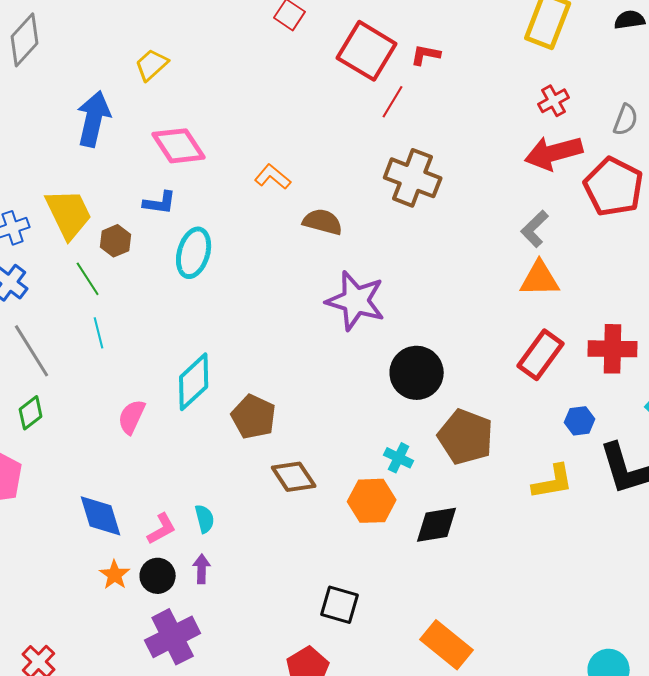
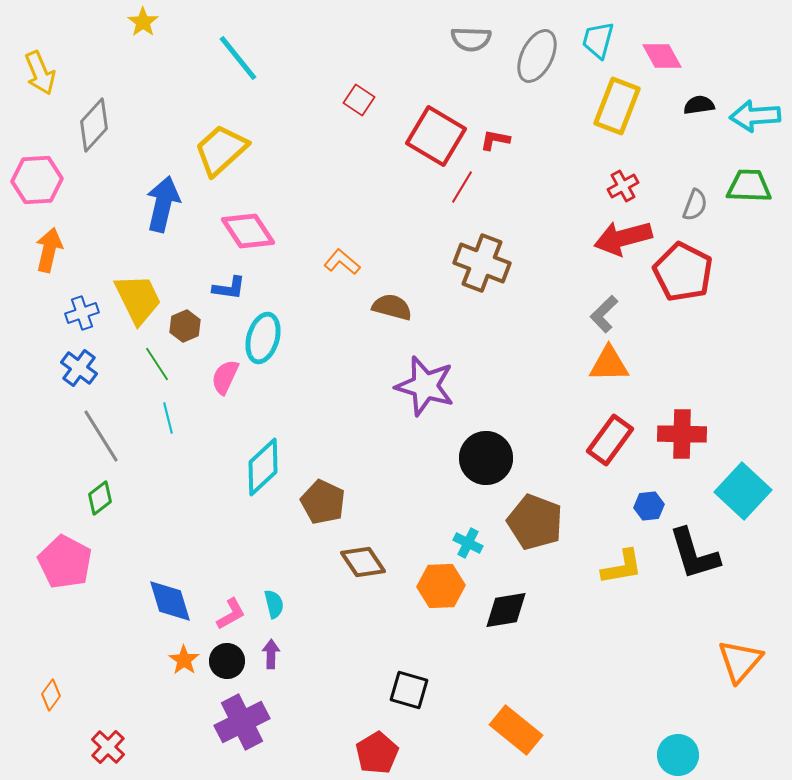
yellow trapezoid: (152, 65) -> (221, 150), size x1.6
pink semicircle: (132, 417) -> (225, 377), moved

